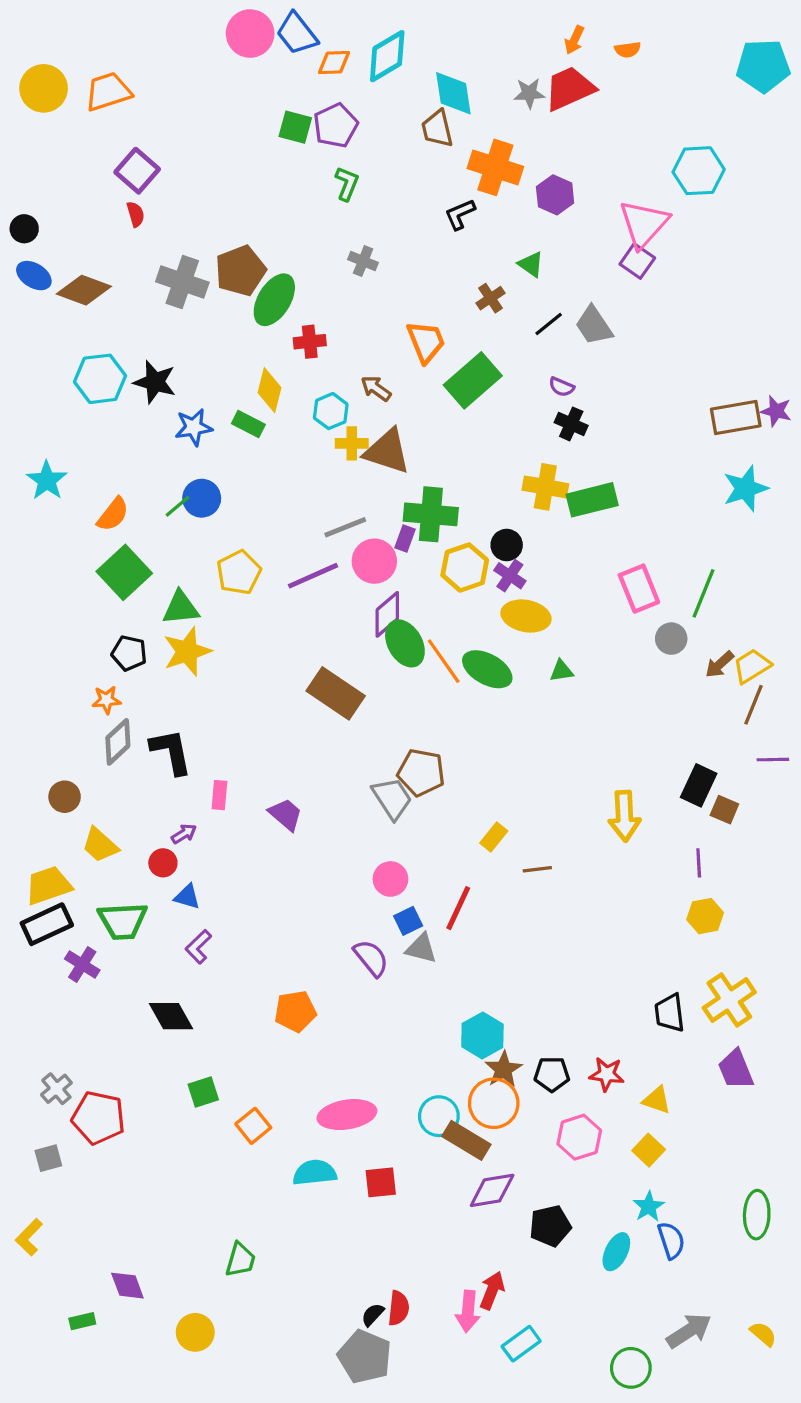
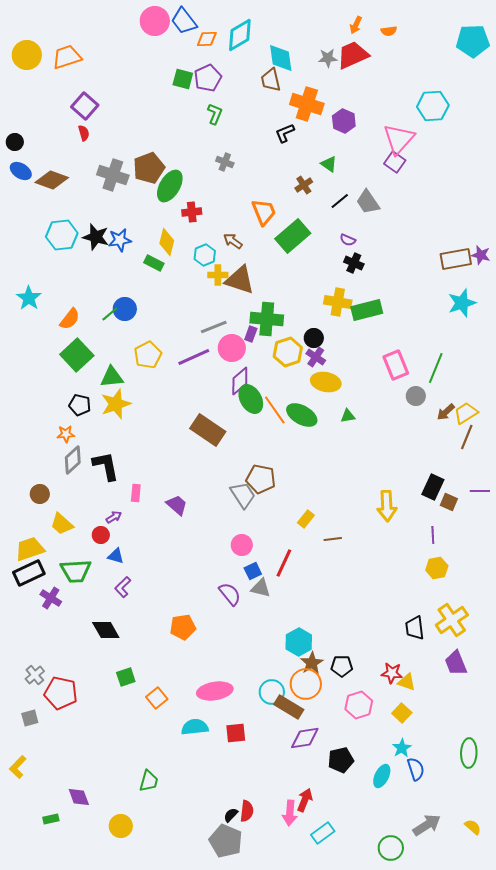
blue star: (194, 427) -> (120, 240), moved
purple line: (773, 760) -> (480, 491), moved
red star: (607, 1074) -> (392, 673), moved

